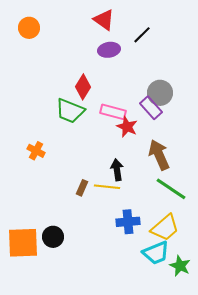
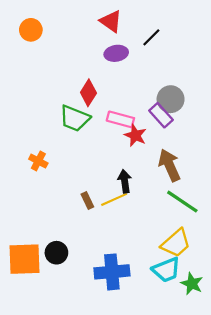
yellow line: (107, 187) -> (114, 199), turned -30
brown rectangle: (82, 188) -> (87, 200), turned -49
blue cross: (128, 222) -> (112, 272), moved, size x1.4

